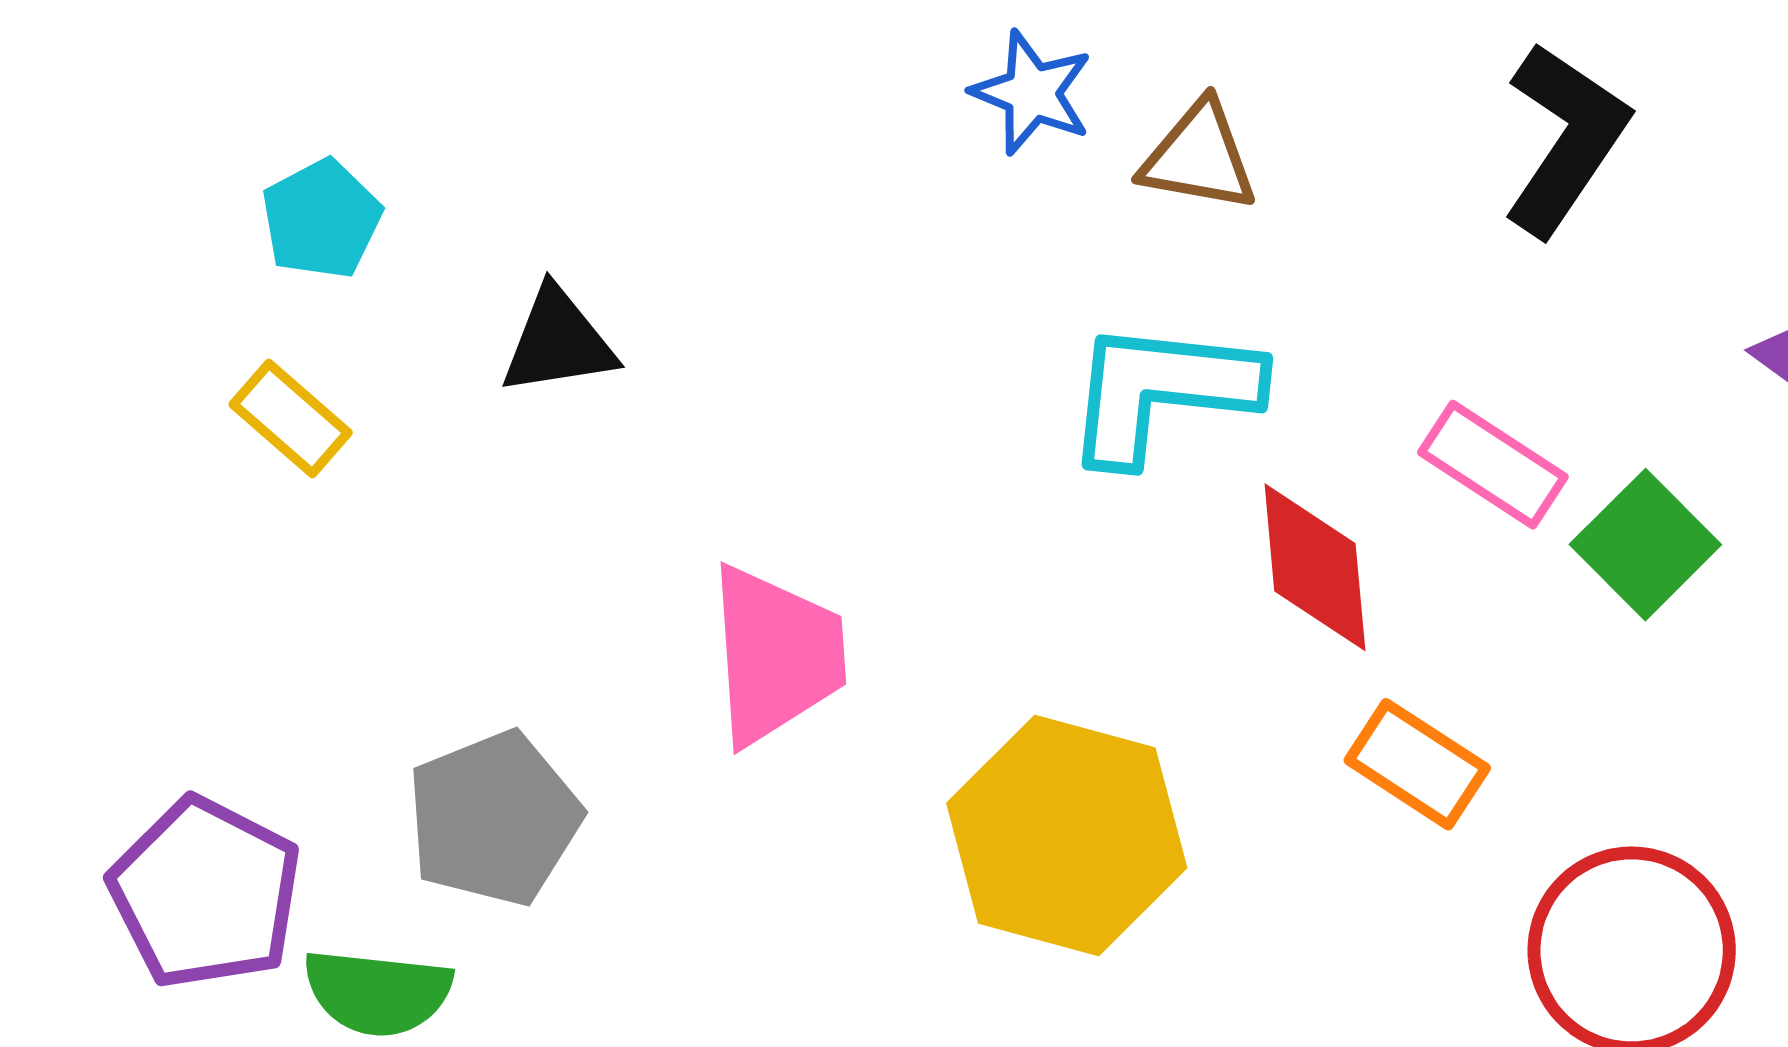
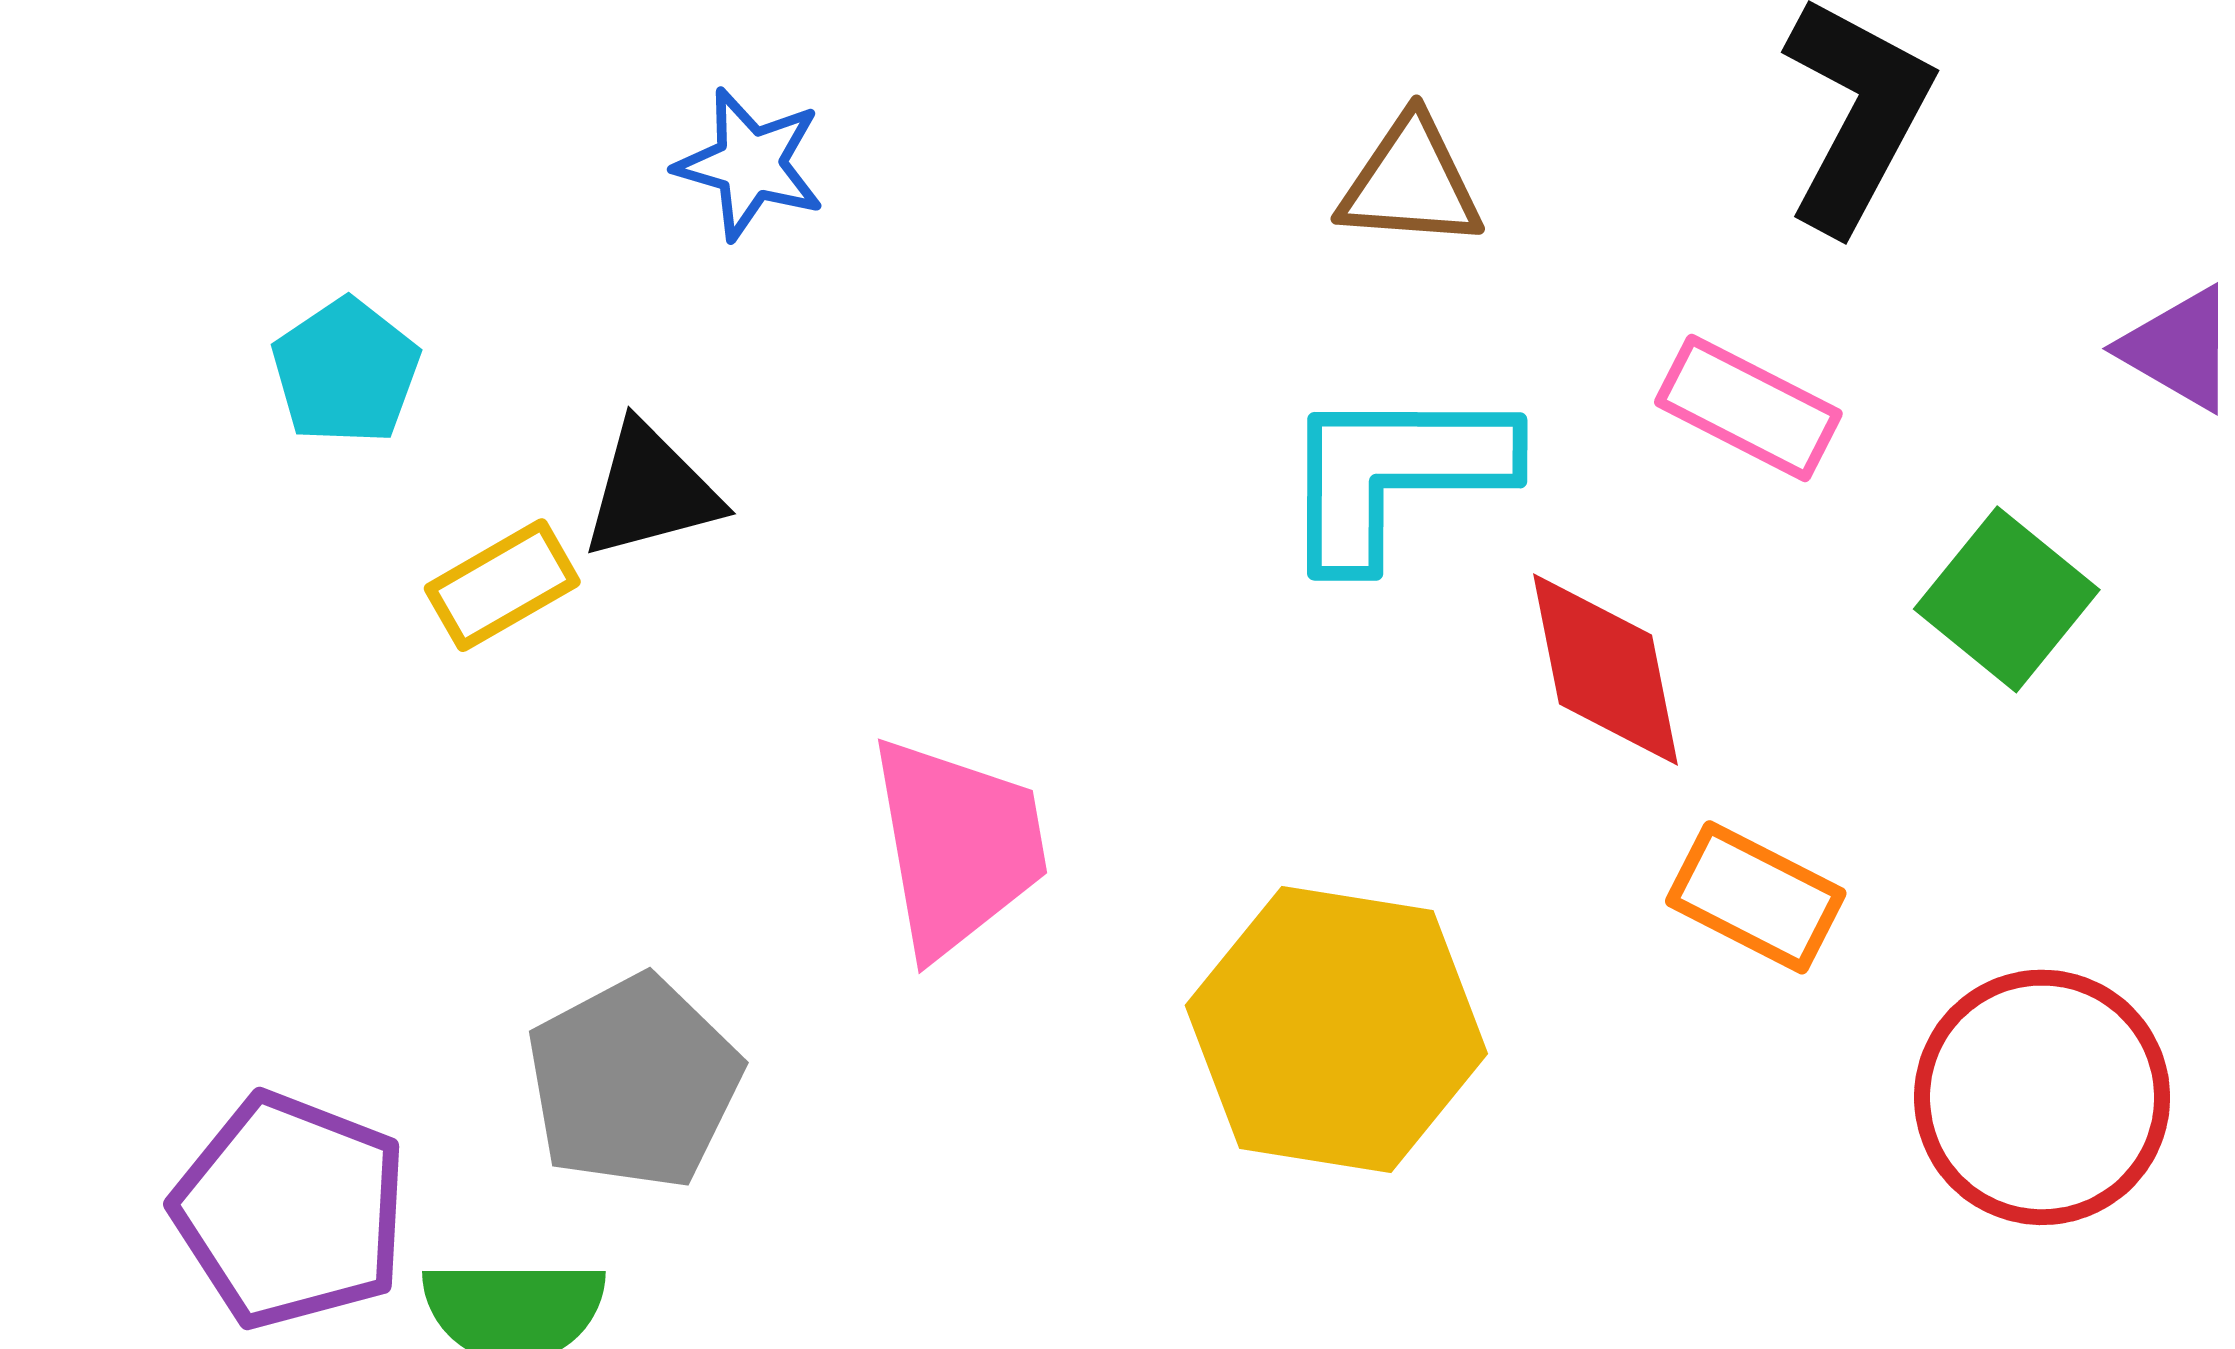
blue star: (1032, 93) -> (750, 164), moved
yellow rectangle: (291, 419) -> (502, 585), moved, turned -65
pink rectangle: (1493, 465) -> (1748, 408), moved

